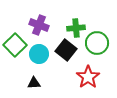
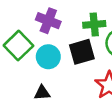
black square: (66, 50) -> (82, 52), turned 35

